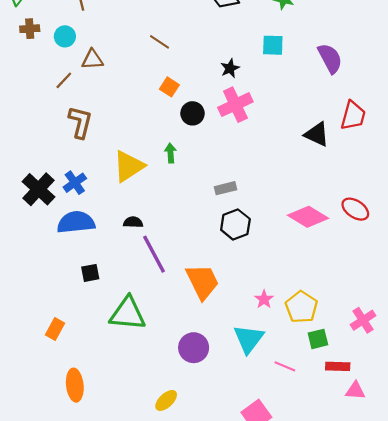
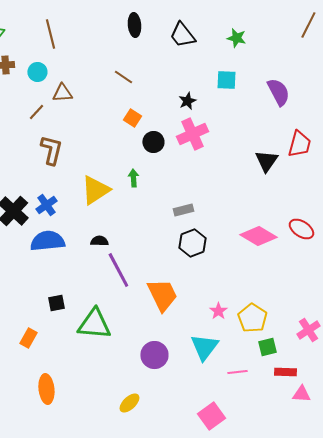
black triangle: (317, 134) -> (266, 161), turned 40
black square: (90, 273) -> (56, 303), moved
pink line: (285, 366) -> (237, 372), turned -30

